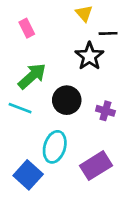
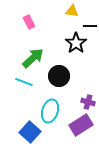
yellow triangle: (84, 13) -> (72, 11), turned -40
purple cross: (105, 111) -> (88, 102), moved

